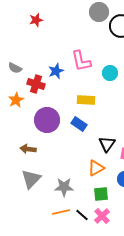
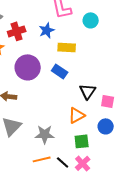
blue star: (56, 71) -> (47, 30), moved
red cross: (36, 84) -> (17, 31), turned -36

